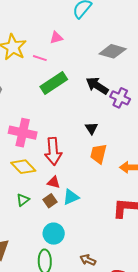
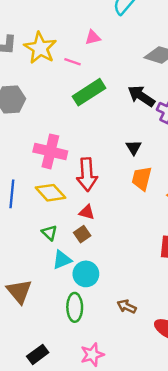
cyan triangle: (71, 197) -> (62, 260), moved
green triangle: (23, 200) -> (49, 233), turned -40

